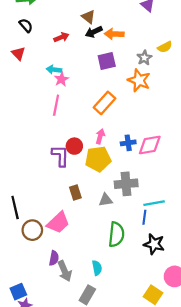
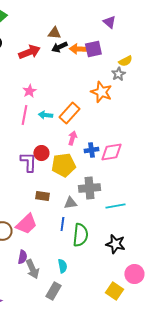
brown triangle: (88, 17) -> (54, 33), turned -32
red arrow: (61, 37) -> (29, 52), size x1.5
gray star: (144, 58) -> (118, 74), moved
purple square: (107, 61) -> (93, 49), moved
cyan arrow: (54, 70) -> (45, 115), moved
pink arrow: (100, 136) -> (72, 138), moved
brown rectangle: (75, 192) -> (42, 196), turned -64
blue line: (144, 217) -> (62, 224), moved

